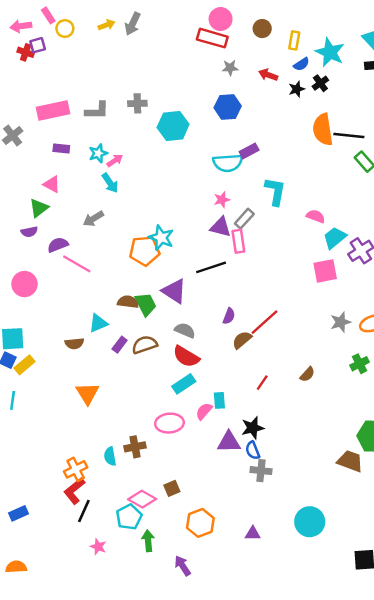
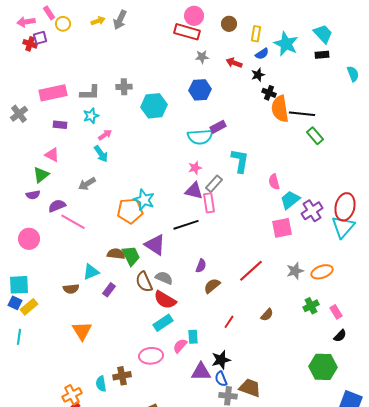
black cross: (320, 83) -> (269, 93), moved, turned -32
cyan star: (98, 153) -> (91, 116), moved
pink semicircle: (316, 216) -> (274, 182), turned -126
red line: (265, 322) -> (251, 271), moved
brown semicircle: (145, 345) -> (144, 282), moved, turned -95
brown trapezoid: (350, 461) -> (250, 388), moved

